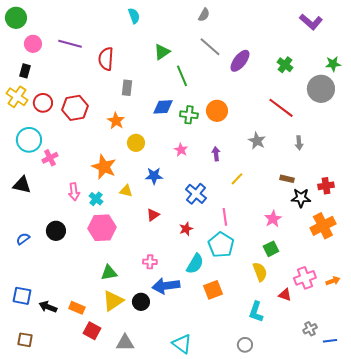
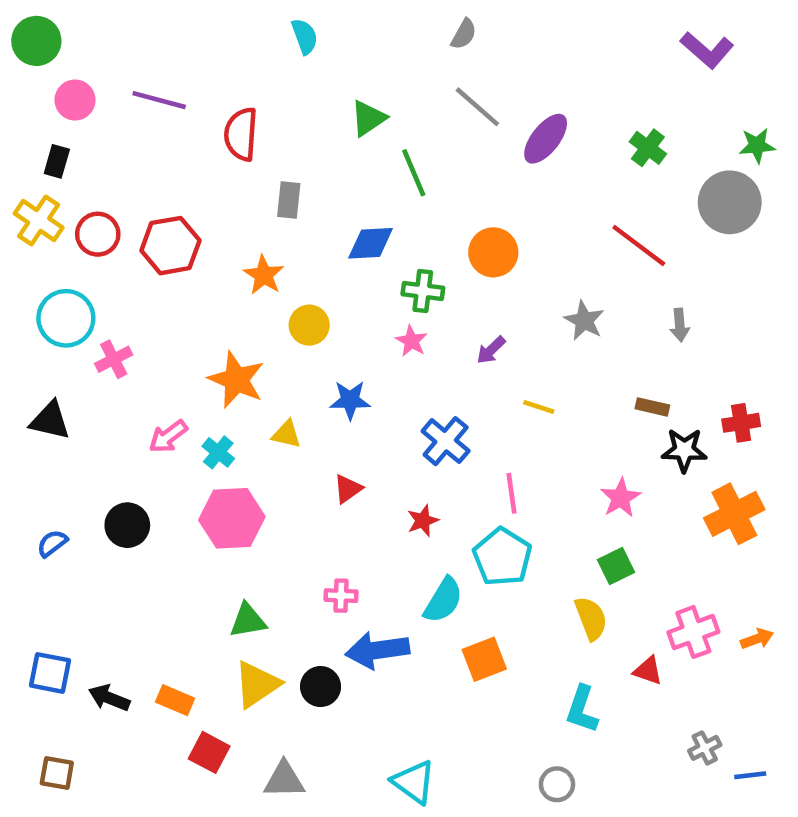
green cross: (189, 115) -> (423, 291), moved
purple arrow: (216, 154) -> (491, 350), turned -128
yellow line: (237, 179) -> (539, 407), turned 64
pink arrow: (74, 192) -> (168, 436), turned 60

